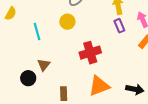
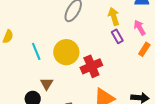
yellow circle: (67, 22) -> (66, 52), moved, size x1.6

